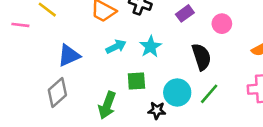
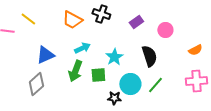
cyan star: (150, 47) -> (114, 57), moved
green arrow: (107, 105) -> (75, 71), moved

